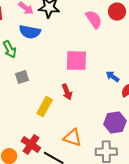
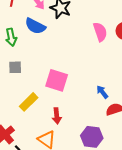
pink square: (76, 61) -> (57, 80), moved
red arrow: (67, 92) -> (57, 116), moved

